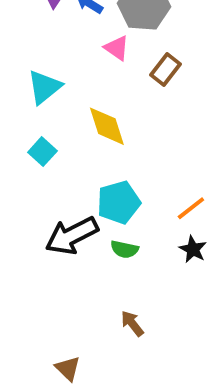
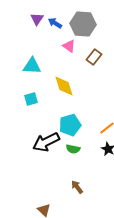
cyan triangle: (44, 87) -> (32, 66), turned 42
cyan square: (42, 152) -> (31, 99), turned 32

